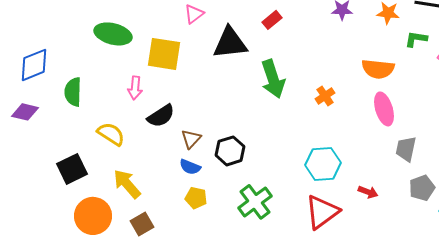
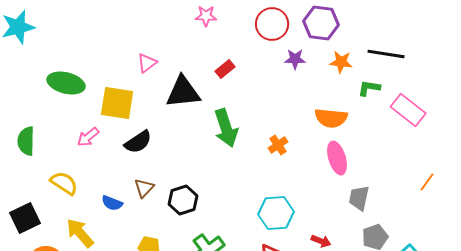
pink arrow: (135, 88) -> (88, 137), turned 45
black semicircle: (161, 116) -> (138, 142), moved
blue semicircle: (190, 167) -> (112, 203), moved

